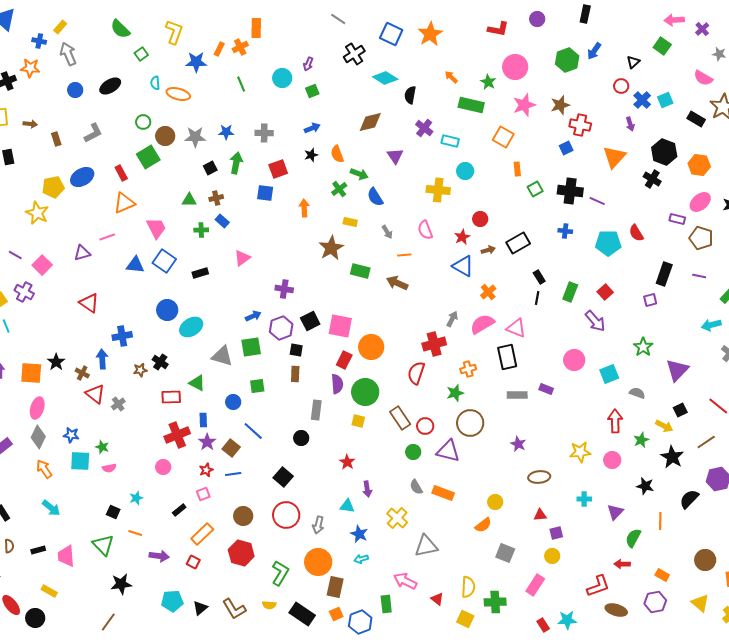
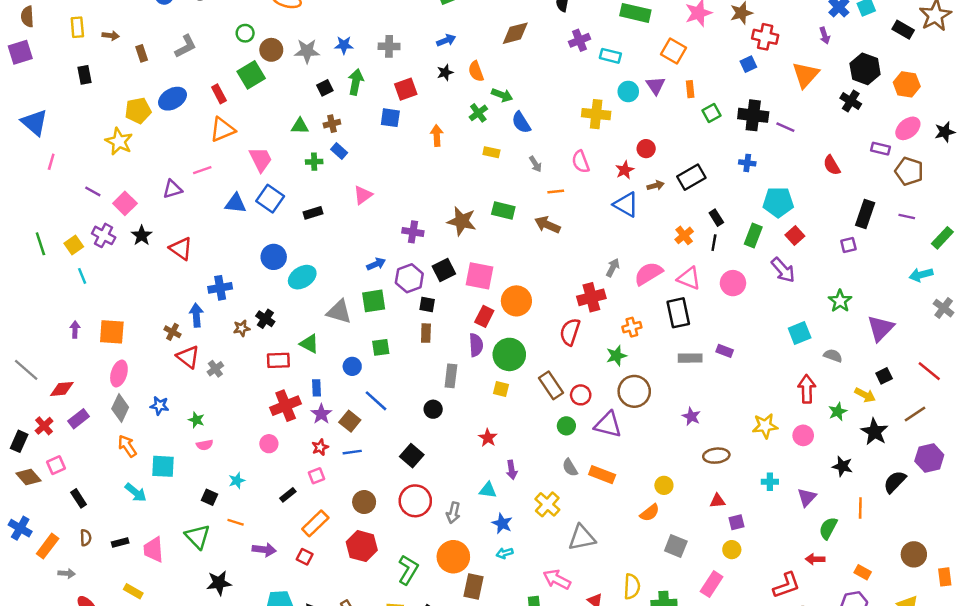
purple cross: (424, 128) -> (579, 40), turned 30
purple triangle: (395, 156) -> (656, 86), moved
cyan pentagon: (608, 243) -> (778, 202), moved
brown star: (331, 248) -> (462, 221), moved, turned -30
orange cross: (488, 292) -> (684, 235), moved
pink circle: (574, 360) -> (733, 283), moved
black star: (56, 362) -> (142, 235), moved
cyan square: (80, 461) -> (163, 466), moved

